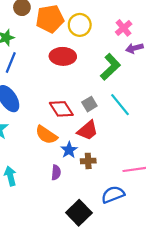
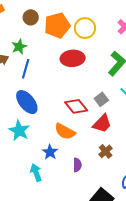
blue star: (69, 150) -> (50, 152), moved
brown cross: (88, 161) -> (106, 151), turned -32

